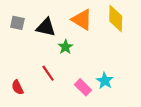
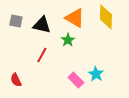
green star: (66, 47) -> (68, 40), moved
red line: (48, 73) -> (42, 55), moved, turned 63

